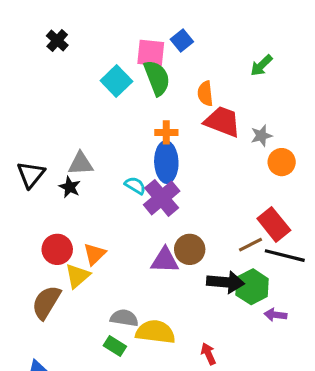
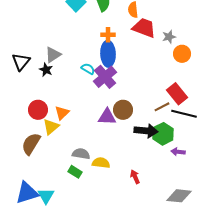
gray triangle: (81, 164) -> (53, 55), turned -30
yellow semicircle: (155, 332) -> (101, 163), size x0.7

